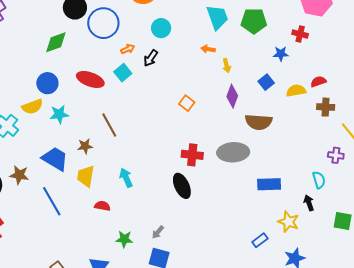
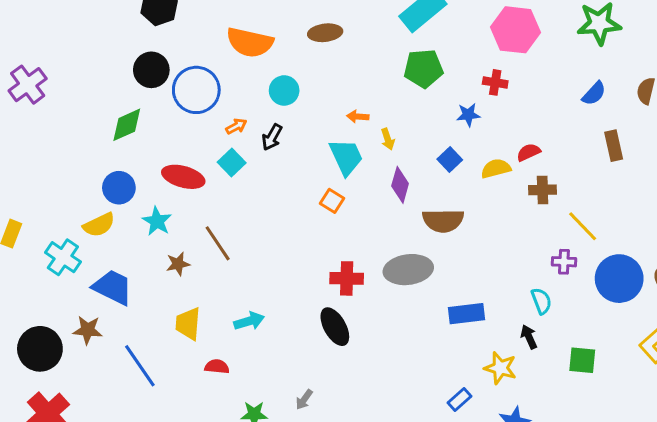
cyan trapezoid: (217, 17) -> (346, 157), moved
cyan star: (59, 114) -> (157, 221), moved, turned -30
brown star: (85, 146) -> (178, 264), moved
blue trapezoid: (55, 159) -> (113, 287), moved
cyan arrow: (126, 178) -> (249, 321), turned 102

